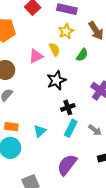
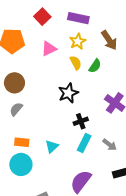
yellow semicircle: (54, 49) -> (76, 63), moved
pink triangle: (36, 56) -> (49, 49), moved

